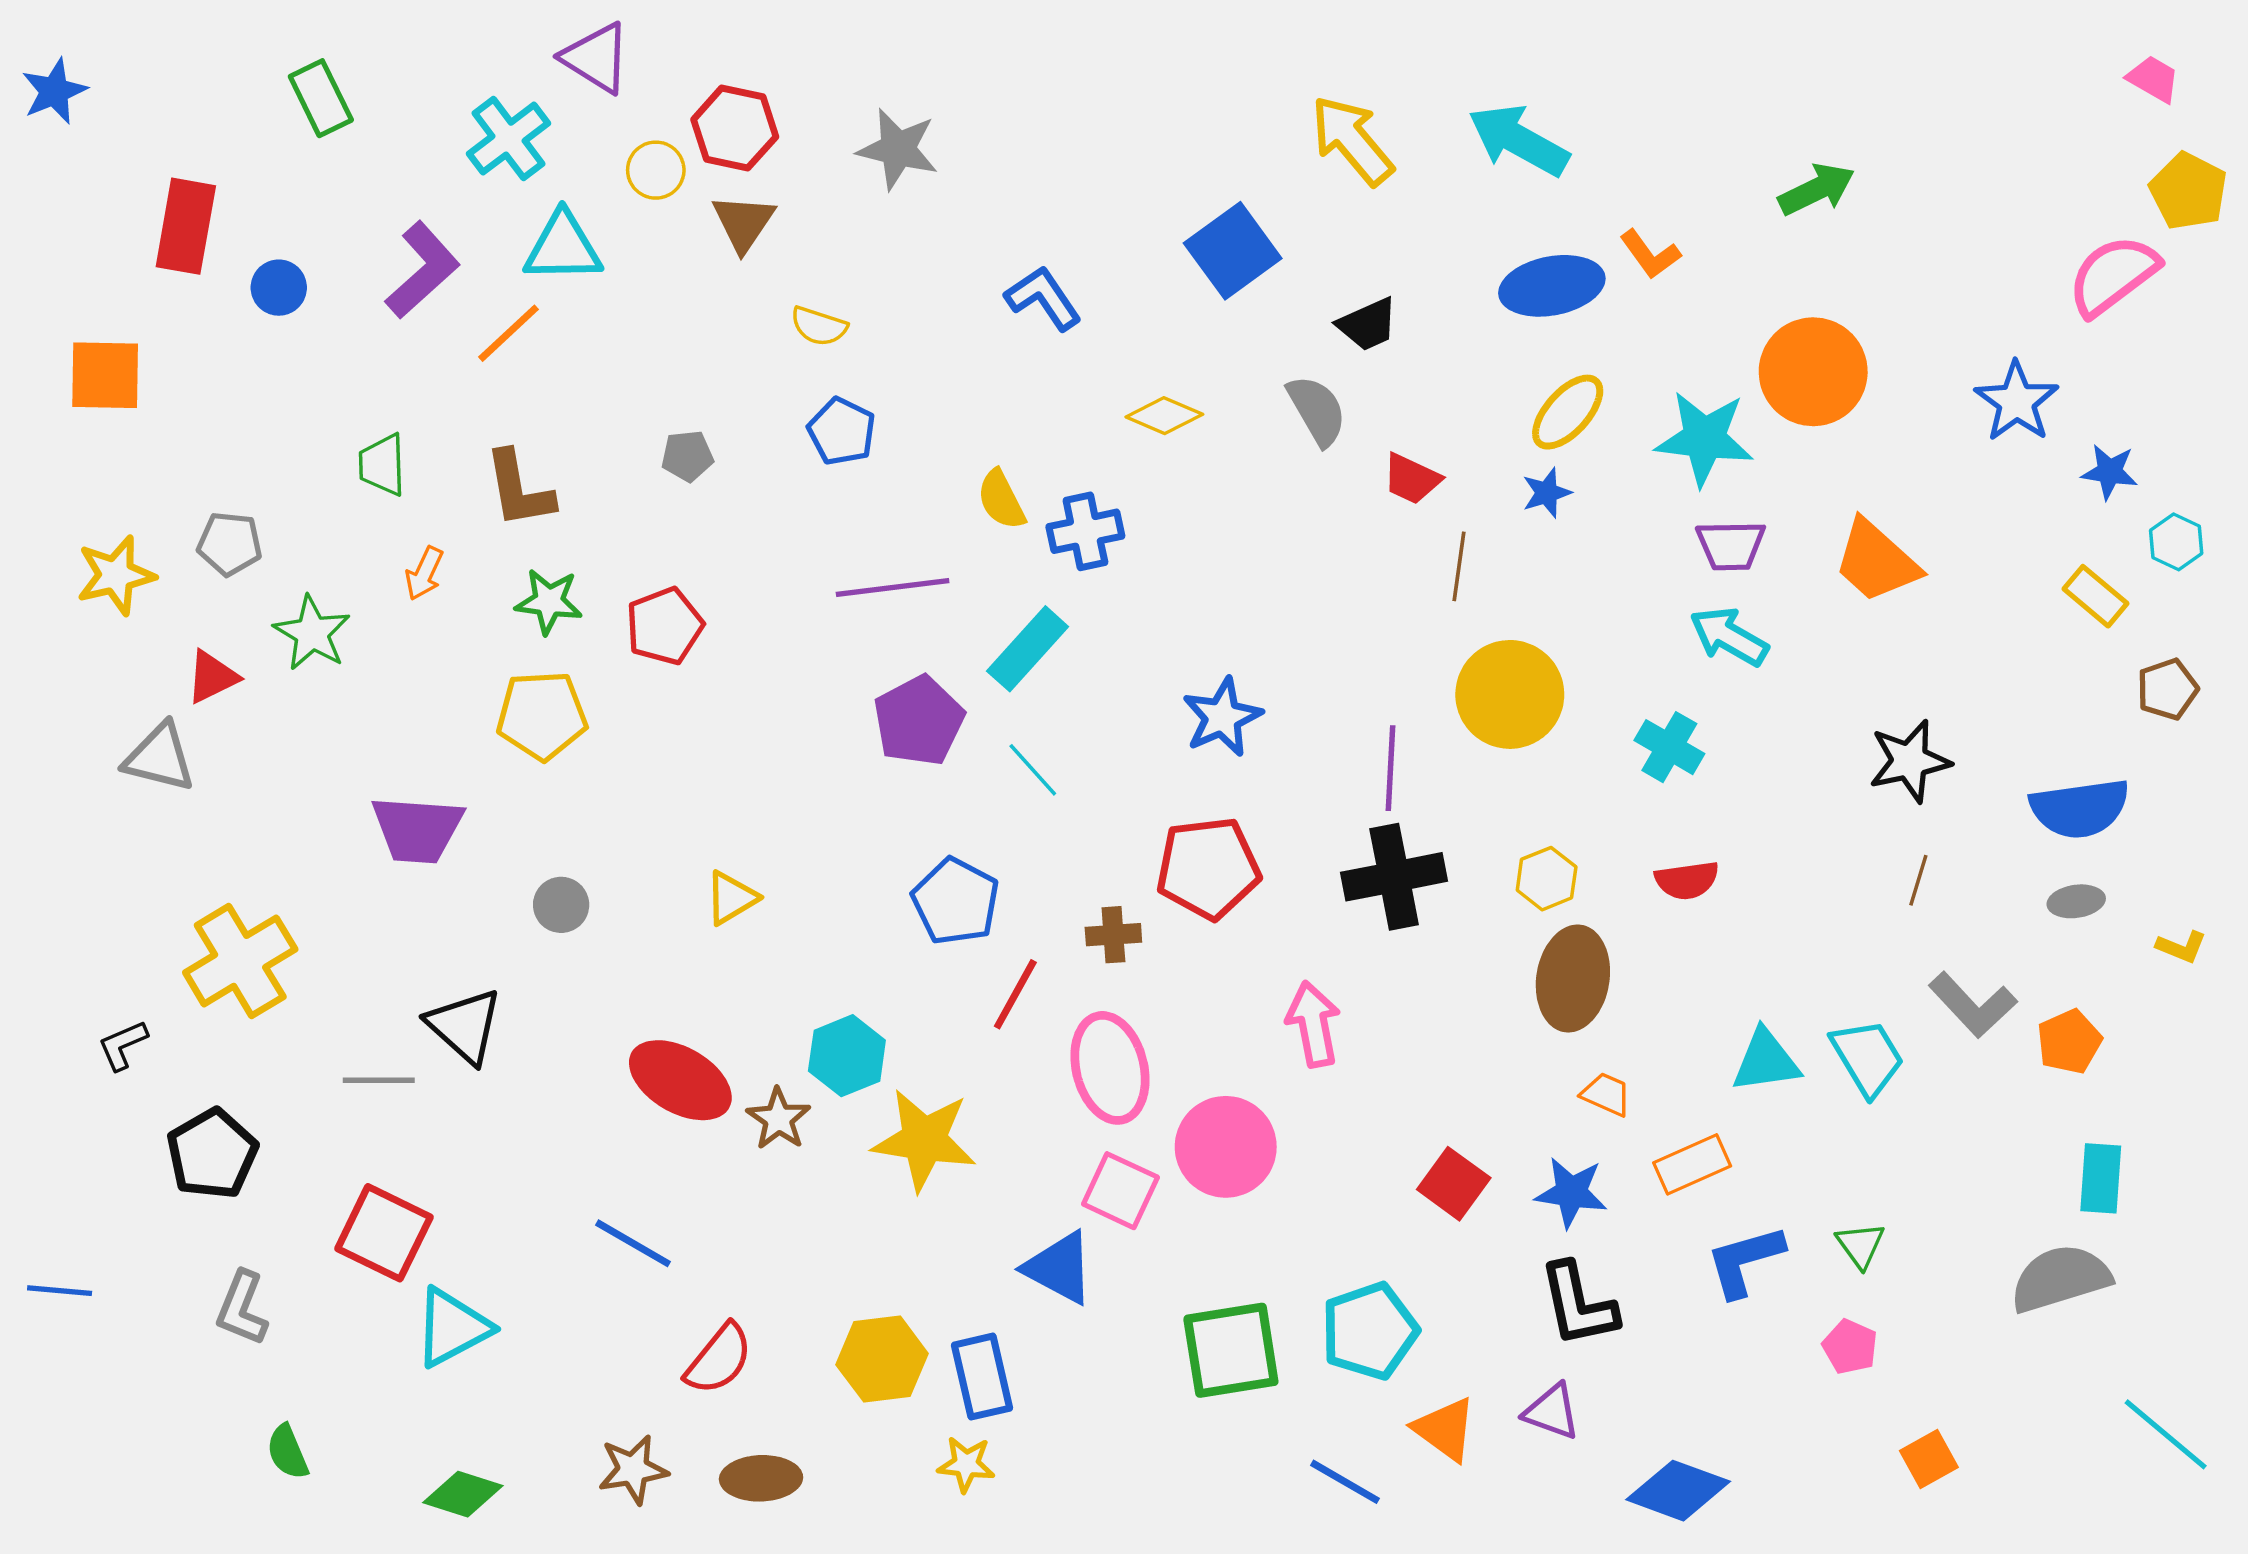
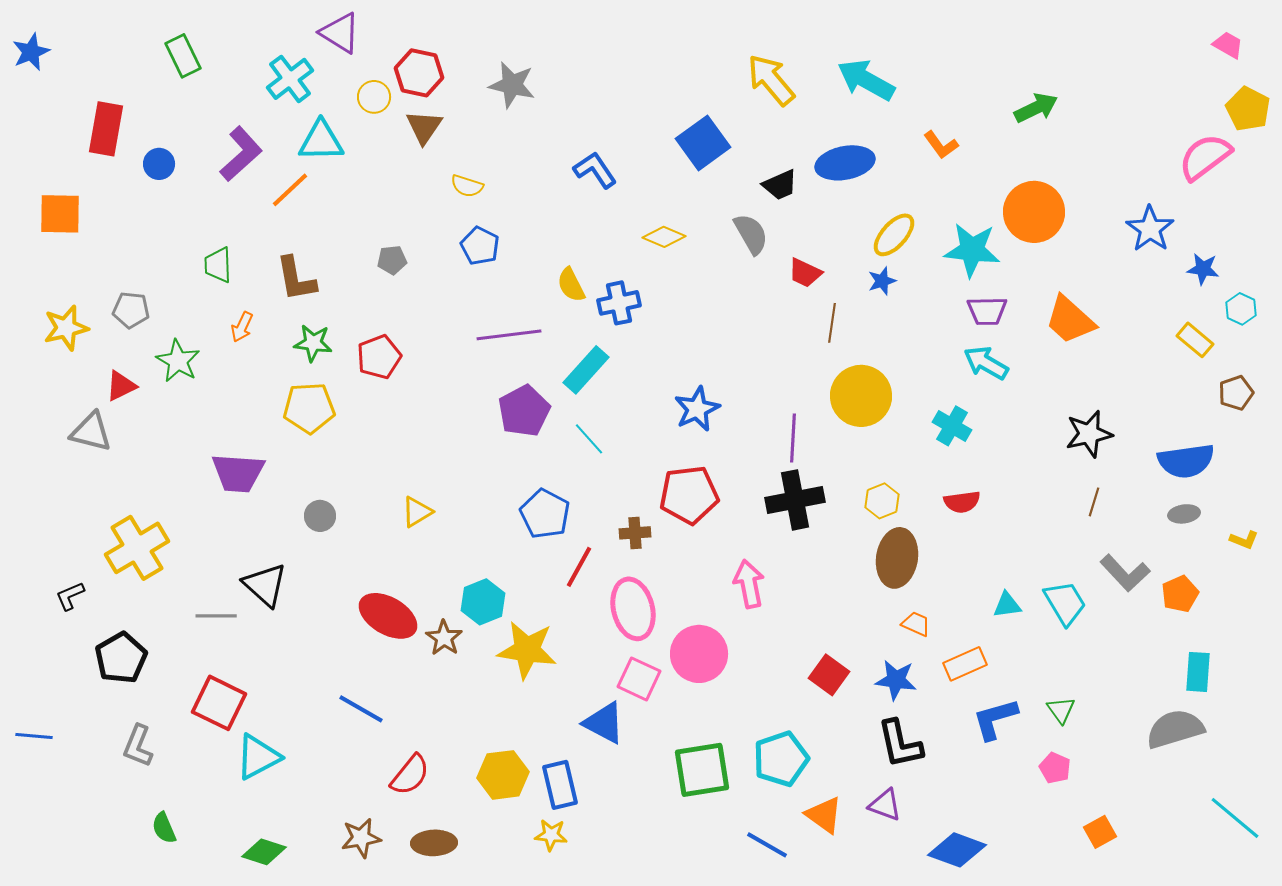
blue ellipse: (1552, 286) -> (845, 163), moved
cyan triangle: (1766, 1061) -> (1007, 605), size x0.7

